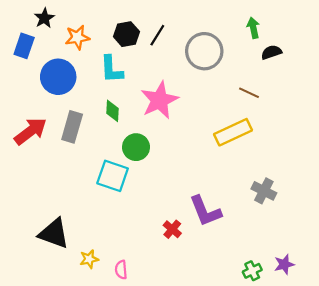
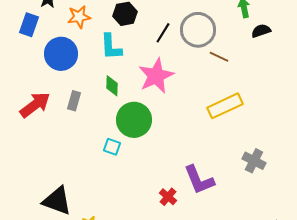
black line: (157, 35) -> (163, 33), moved
brown line: (249, 93) -> (219, 57), moved
gray rectangle: (72, 127) -> (74, 101), size x0.7
green circle: (136, 147) -> (134, 120), size x1.4
cyan square: (113, 176) -> (112, 147), size x0.6

